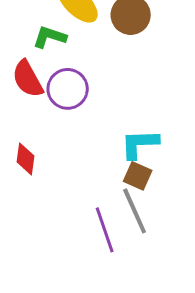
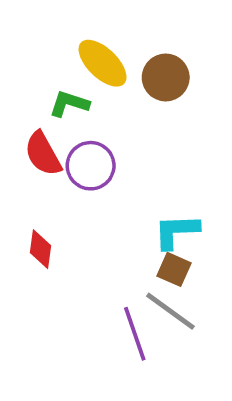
gray line: (135, 211) -> (170, 311), turned -30

